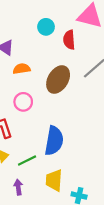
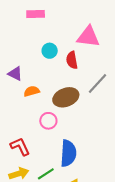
brown ellipse: (58, 80) -> (66, 97), turned 45
pink circle: (23, 102) -> (48, 121), moved

